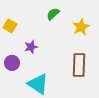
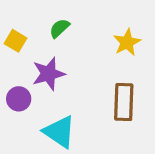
green semicircle: (53, 14) -> (59, 28), moved
purple star: (31, 47) -> (48, 74), size x1.5

